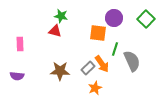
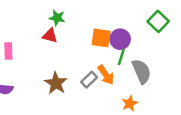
purple circle: (114, 18) -> (120, 39), moved
brown star: (60, 71) -> (56, 83), turned 30
orange star: (95, 88) -> (130, 103), moved

